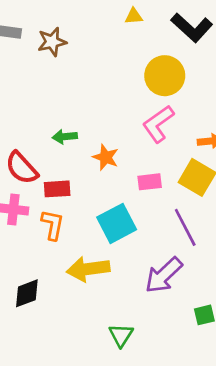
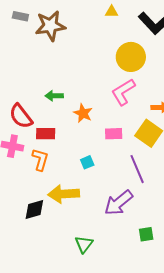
brown star: (52, 42) -> (50, 26), size x1.4
cyan square: (117, 223) -> (87, 162), size x0.5
black diamond: (27, 293) -> (34, 209), moved

